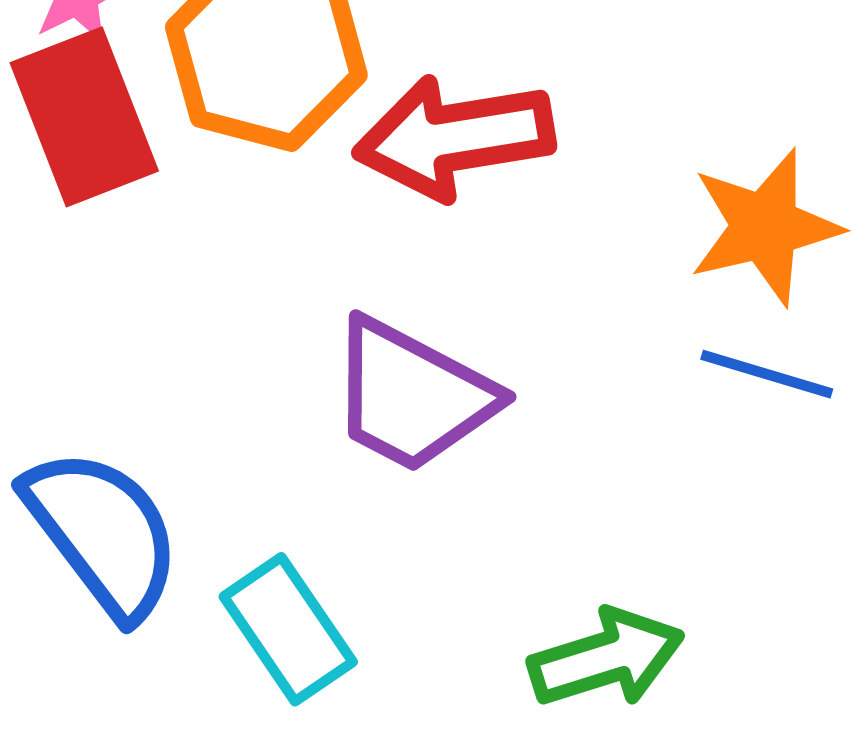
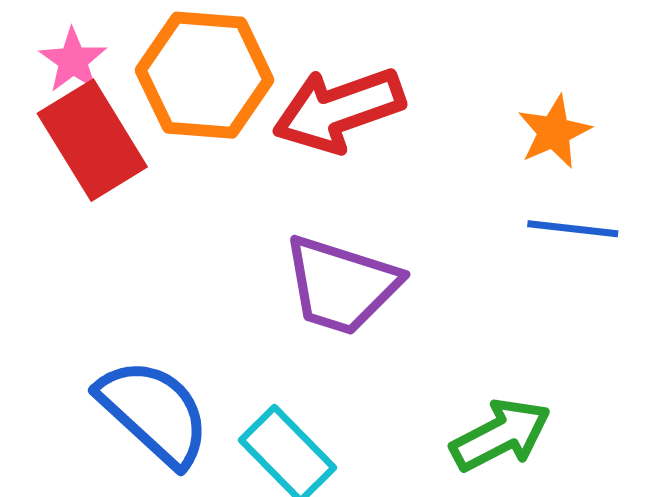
orange star: (765, 227) -> (554, 132), size x0.7

